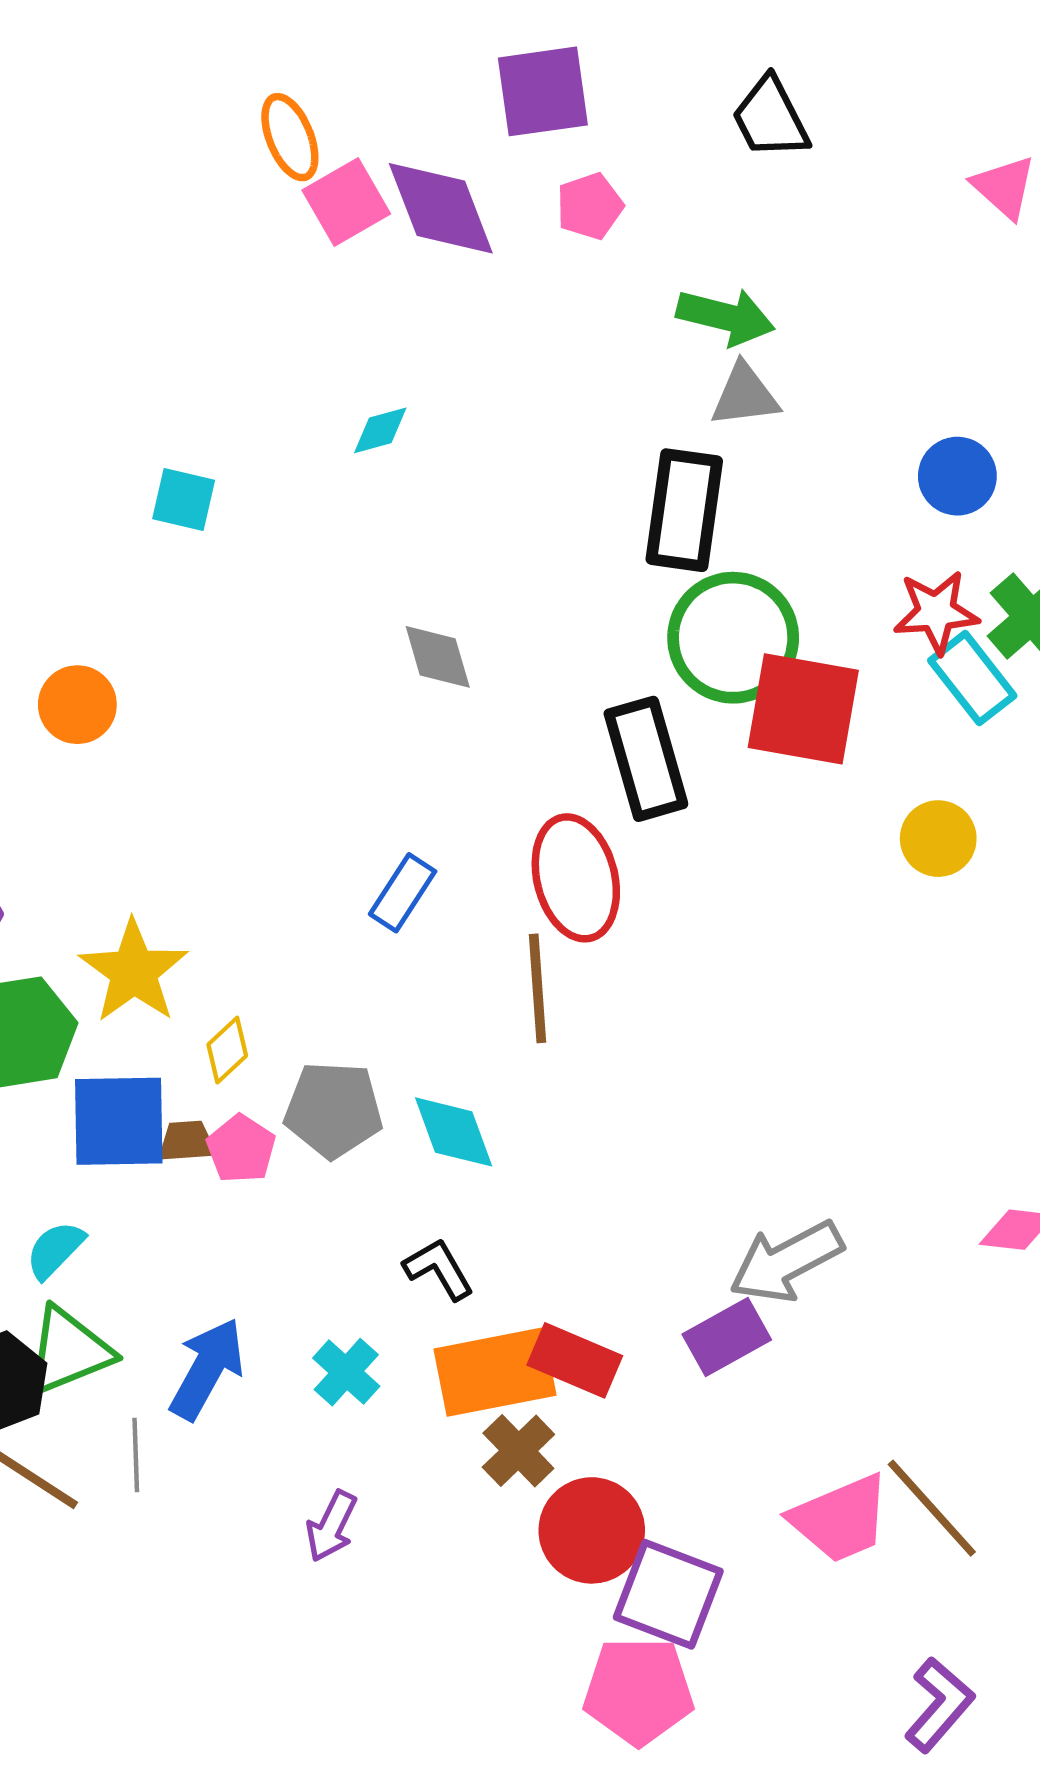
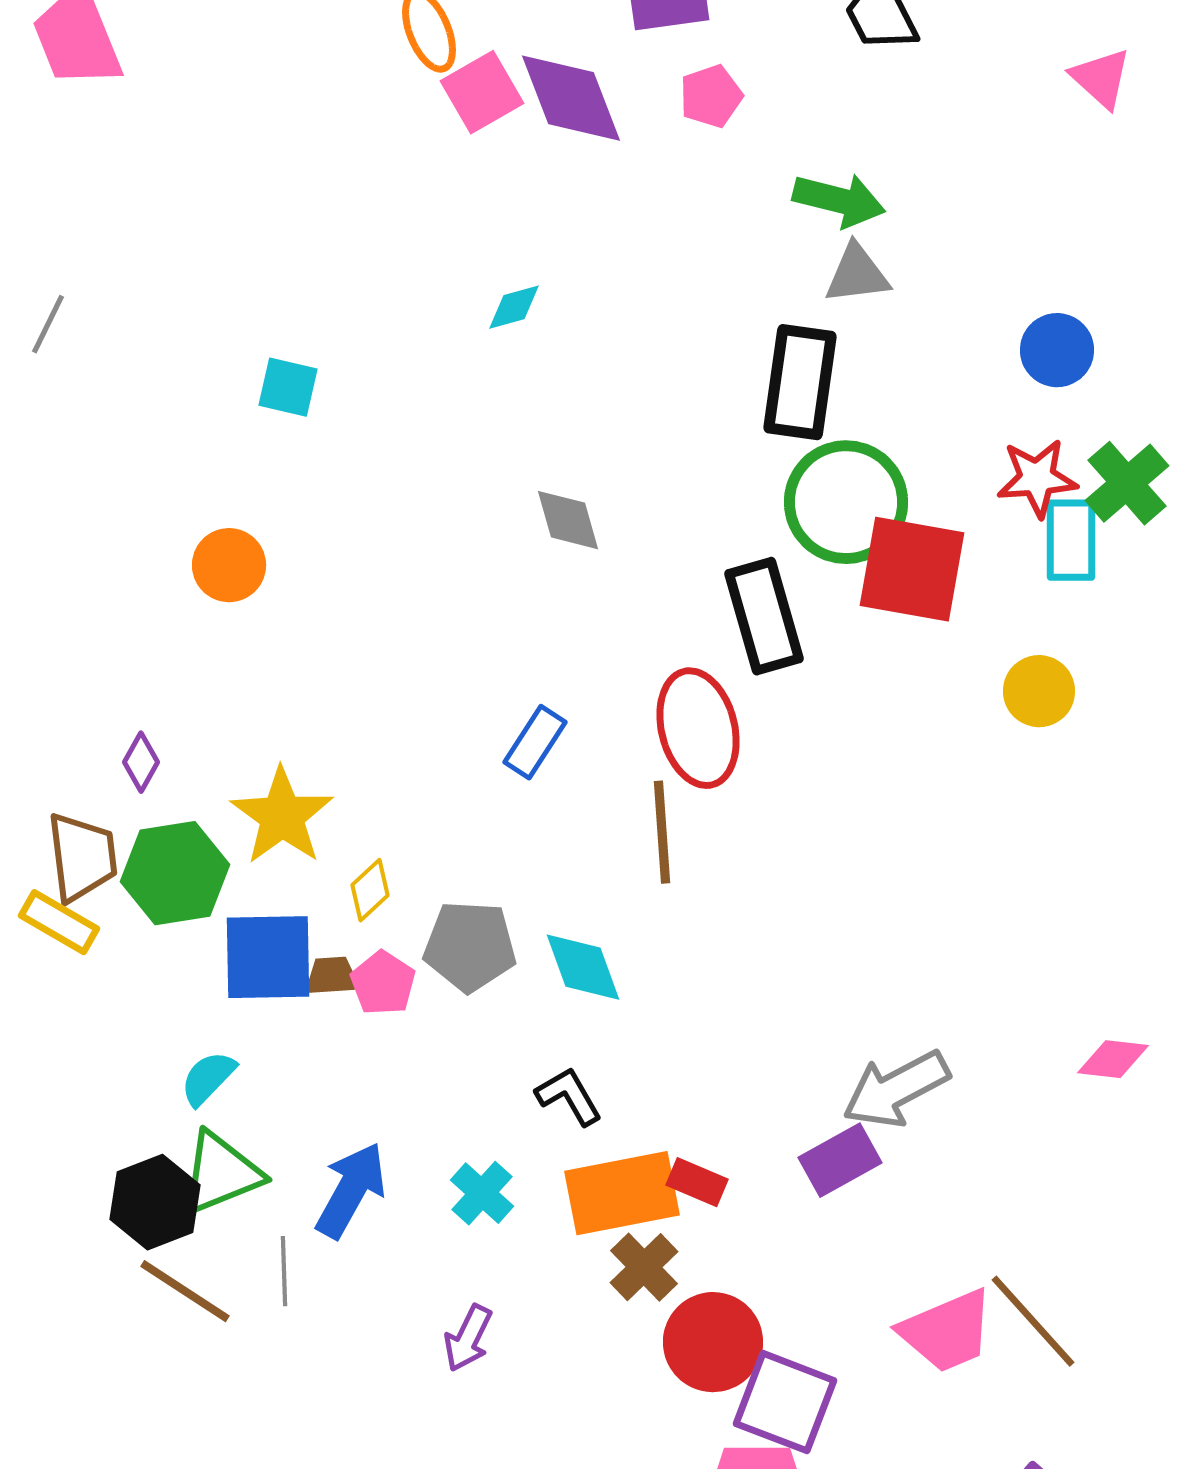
cyan square: (184, 500) -> (288, 387), moved
cyan rectangle: (972, 678) -> (1071, 540), turned 38
red rectangle: (575, 1360) -> (697, 1182), size x0.7

